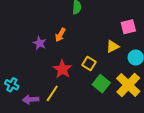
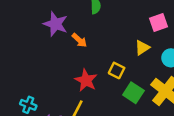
orange arrow: (60, 35) -> (79, 40), turned -72
purple star: (40, 43) -> (56, 24), moved, size x1.5

